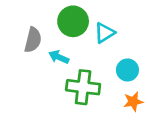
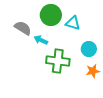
cyan triangle: (105, 33) -> (73, 23), turned 49
gray semicircle: (33, 40) -> (23, 28), turned -72

